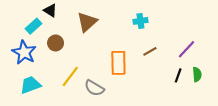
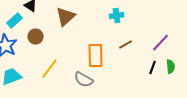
gray semicircle: (94, 88) -> (84, 80), moved

